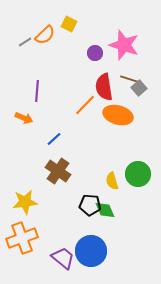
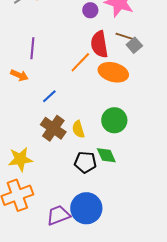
green circle: (138, 174) -> (114, 120), moved
yellow semicircle: (112, 181) -> (78, 129), moved
green diamond: (105, 210) -> (106, 155), moved
purple trapezoid: (63, 258) -> (58, 215), turned -60

